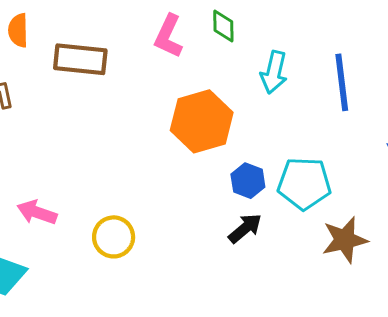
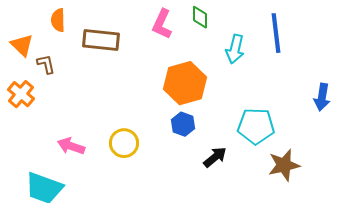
blue line: (342, 82) -> (276, 33), moved
blue hexagon: (248, 181) -> (183, 124), moved
yellow circle: (114, 237) -> (124, 143), moved

